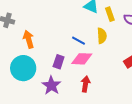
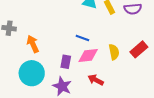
yellow semicircle: (102, 36) -> (114, 52), moved
red arrow: (86, 84) -> (96, 80), turned -63

